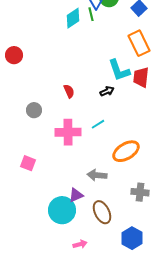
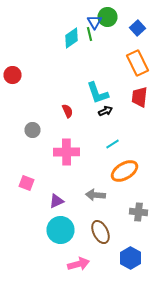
cyan L-shape: (119, 70) -> (98, 93), moved
cyan line: (98, 124) -> (112, 144), moved
purple triangle: (76, 195) -> (56, 201), moved
pink arrow: (80, 244) -> (78, 264), size x1.5

